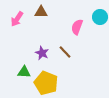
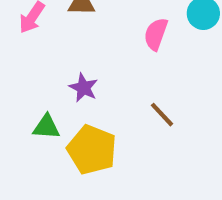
brown line: (65, 52) -> (162, 115), moved

